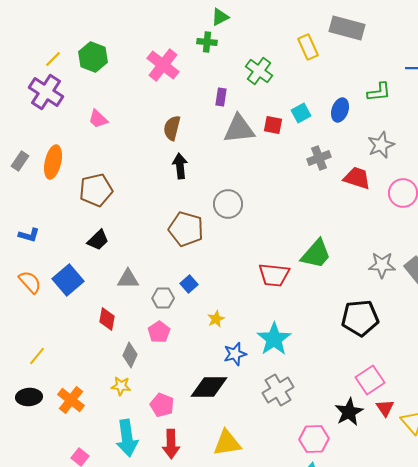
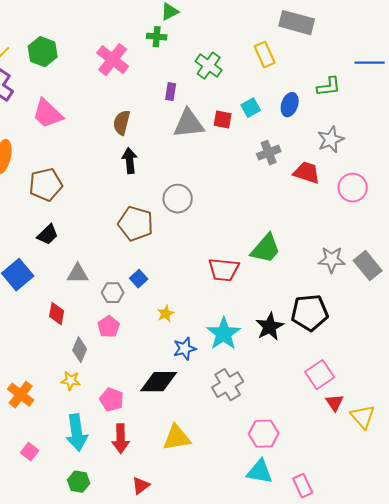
yellow rectangle: (308, 47) -> (265, 55), moved
pink trapezoid: (98, 119) -> (48, 114), size x1.6
black star: (349, 412) -> (270, 327), moved

